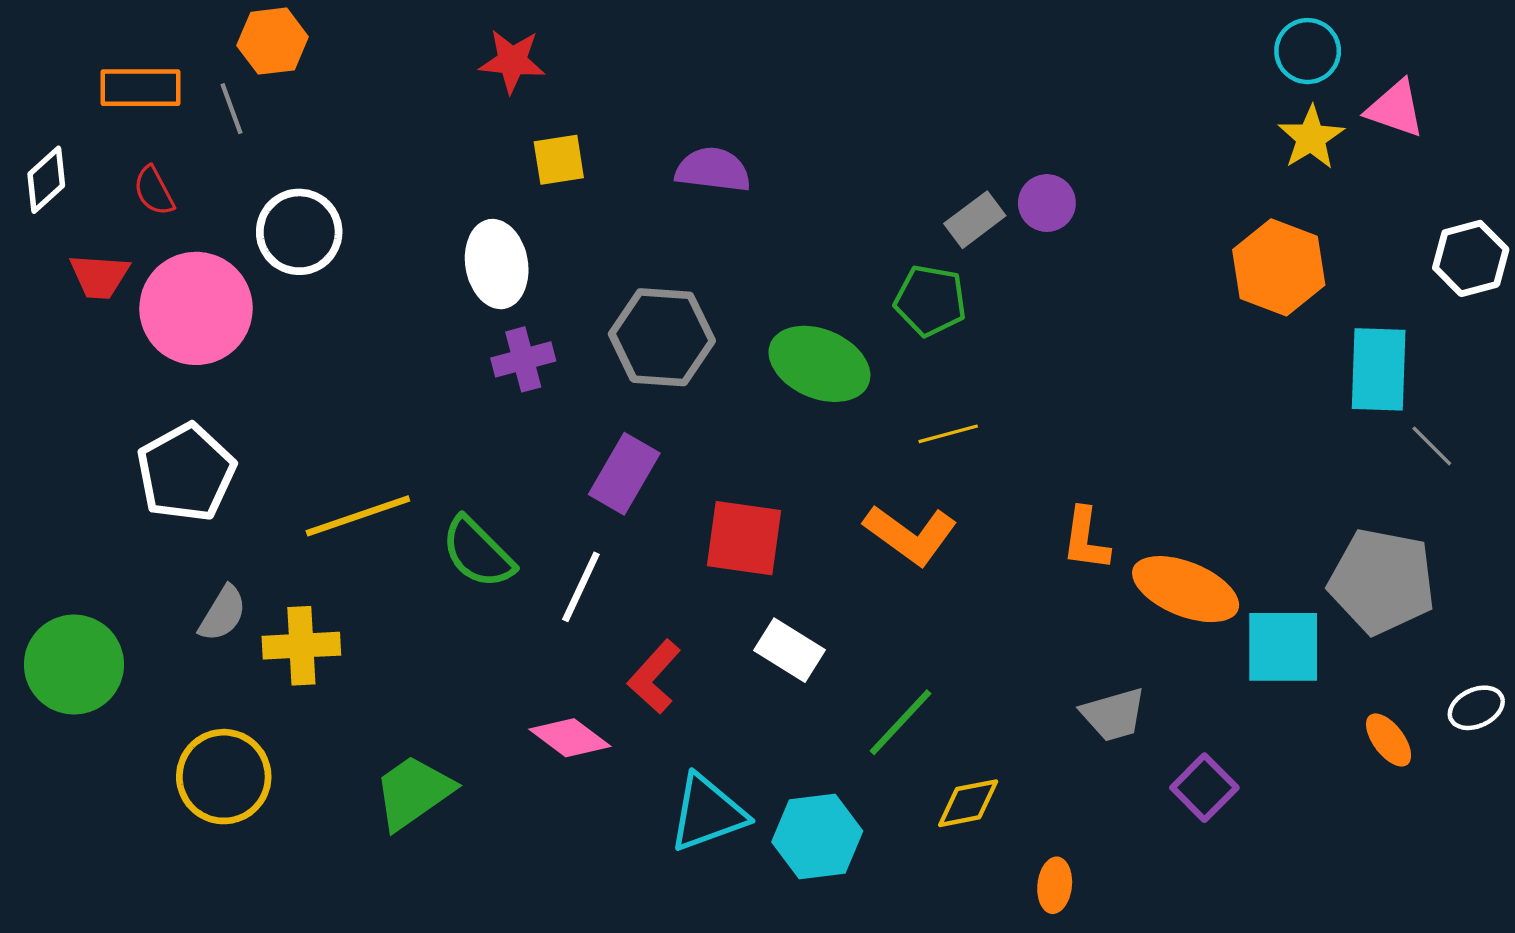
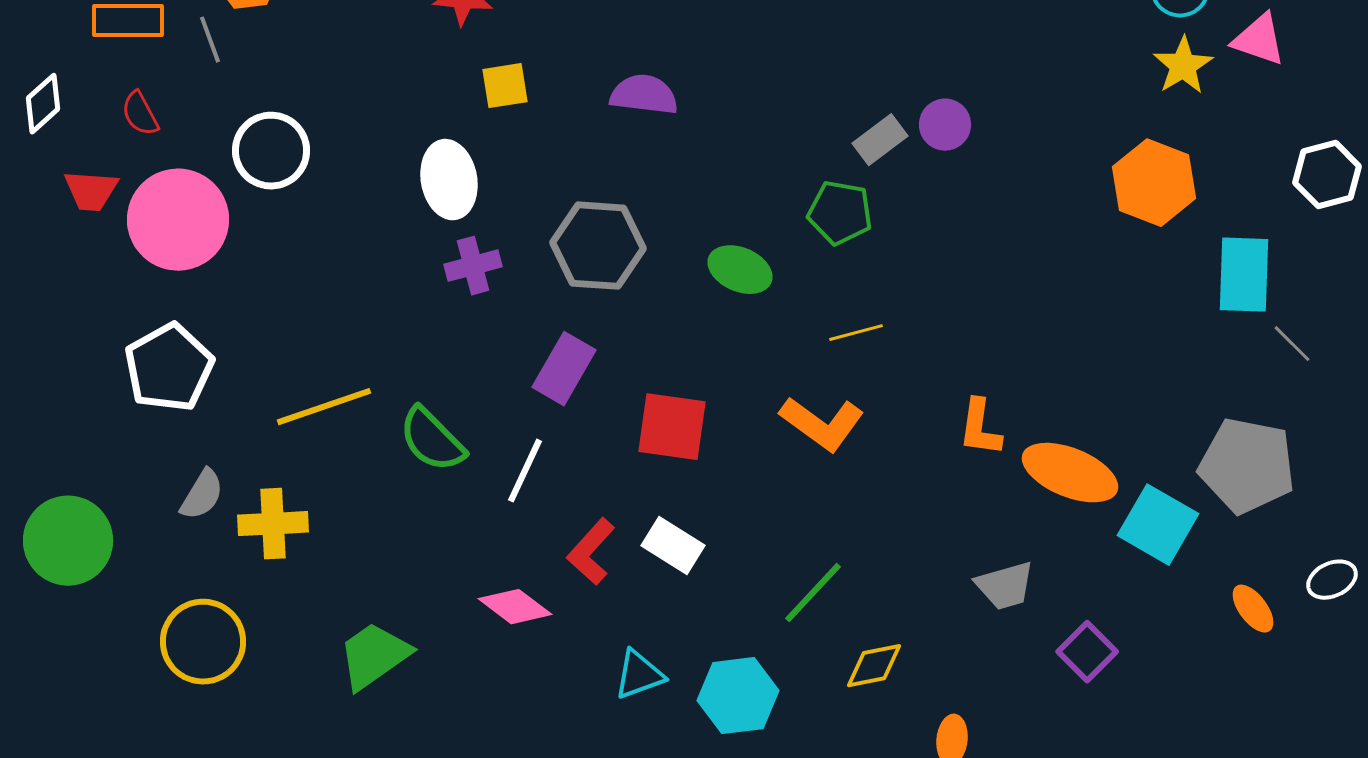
green ellipse: (819, 364) -> (740, 270), size x0.7
cyan square: (1283, 647) -> (1158, 525), turned 30
white rectangle: (790, 650) -> (673, 546), moved
cyan triangle: (707, 813) -> (639, 675), size x0.7

